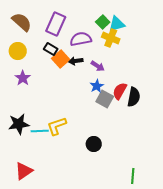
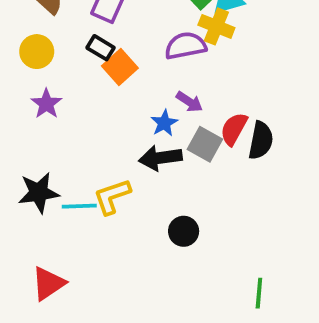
purple semicircle: (81, 39) -> (186, 46), moved
black arrow: (76, 61) -> (160, 158), moved, size x1.5
purple arrow: (98, 66) -> (189, 102), moved
blue star: (97, 86) -> (164, 123), moved

